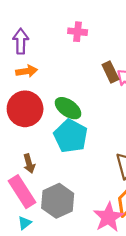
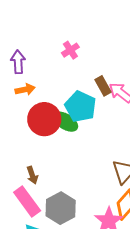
pink cross: (78, 32) -> (70, 50), turned -36
red circle: (25, 109) -> (44, 119), moved
cyan pentagon: (71, 136) -> (80, 107), moved

